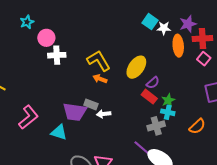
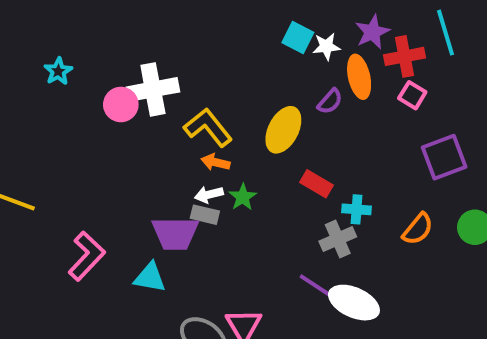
pink circle: (46, 38) -> (121, 105), moved
white cross: (57, 55) -> (153, 89), moved, size x1.4
purple semicircle: (153, 83) -> (330, 101), moved
green star: (168, 100) -> (243, 197), moved
white arrow: (104, 114) -> (209, 195), moved

